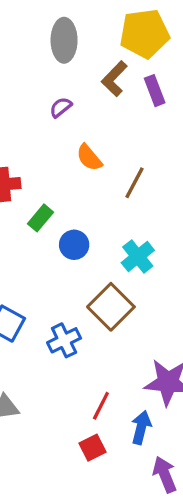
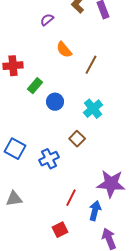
brown square: (111, 307) -> (77, 139), size x0.6
red square: (93, 448) -> (60, 230), moved

